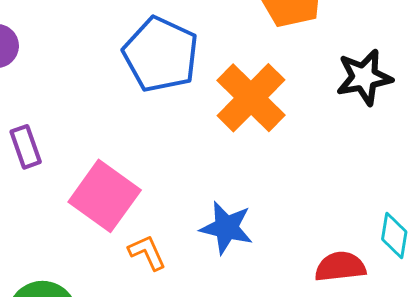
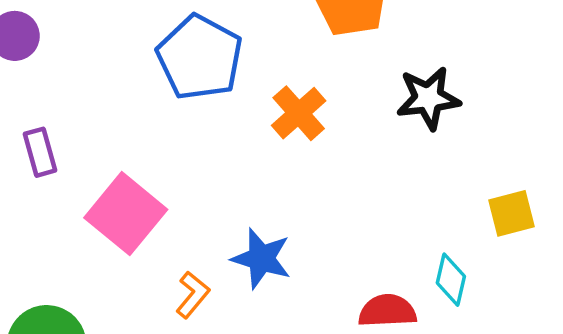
orange cross: (251, 98) -> (299, 113), size x0.7
orange L-shape: (147, 252) -> (193, 295), moved, turned 60

